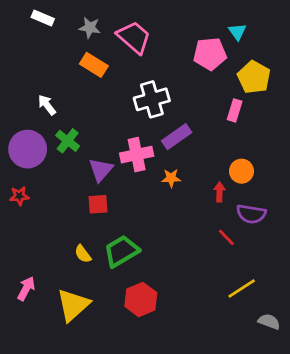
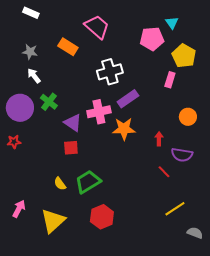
gray star: (90, 28) -> (30, 52), moved
purple triangle: (101, 170) -> (73, 123), turned -36
orange circle: (242, 171) -> (188, 117), moved
orange star: (171, 178) -> (124, 129), size x1.6

